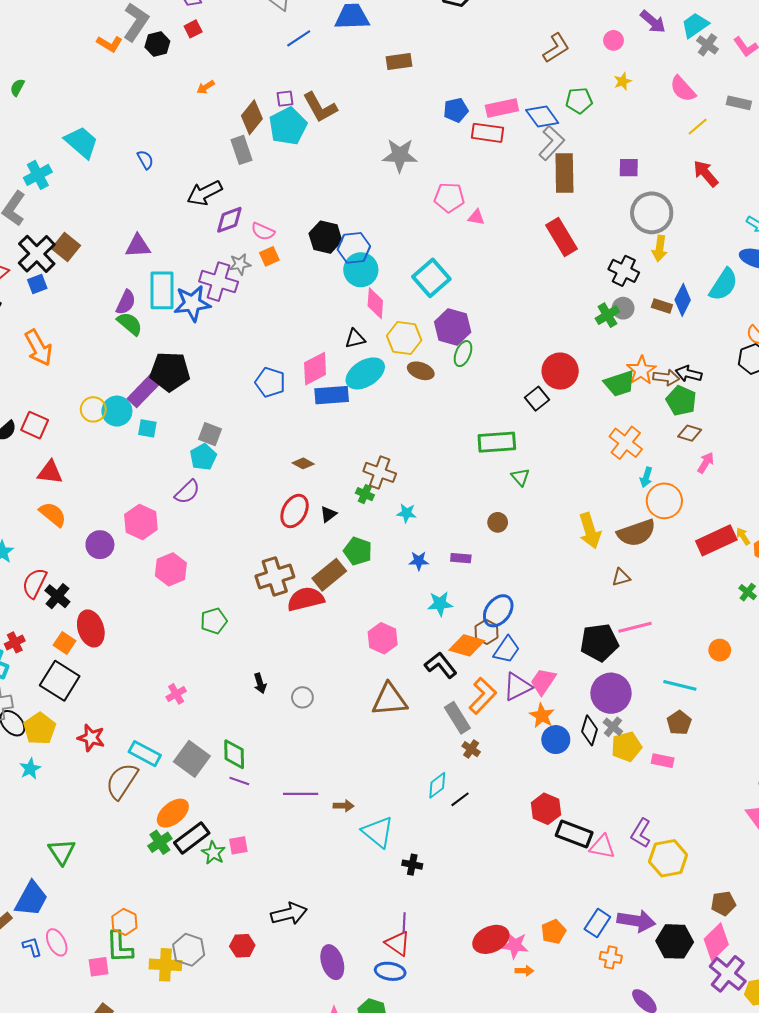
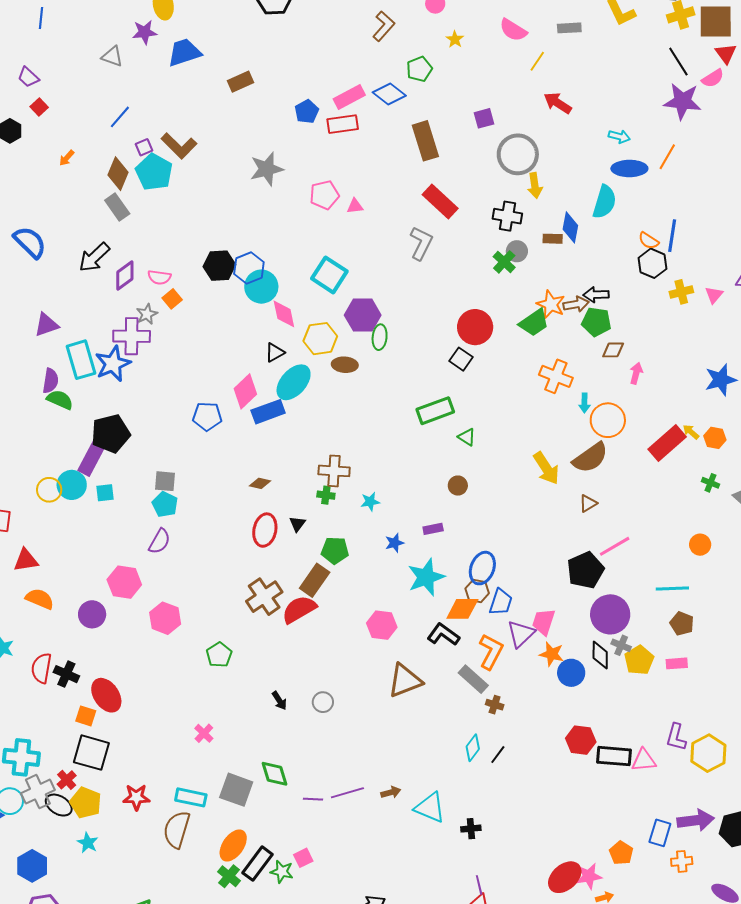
blue line: (299, 38) -> (120, 117), moved
gray L-shape: (551, 143) -> (421, 243), moved
blue semicircle: (145, 160) -> (30, 242), size x1.8
cyan star: (440, 604) -> (426, 577), size x1.5
red cross: (15, 642) -> (67, 780), moved
purple line: (239, 781) -> (313, 799), moved

